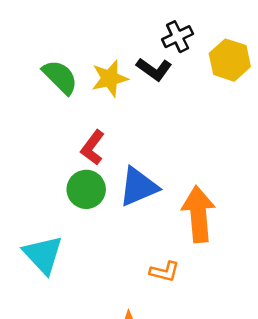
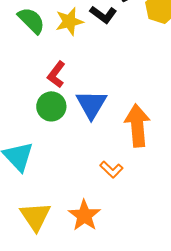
blue triangle: (138, 187) -> (91, 104), turned -36
orange L-shape: (165, 272) -> (111, 169), turned 30

